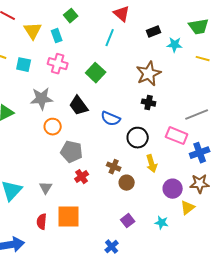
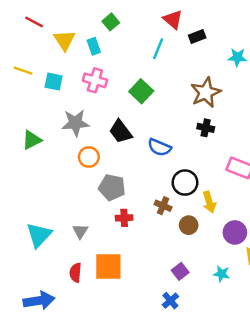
black rectangle: (154, 32) -> (197, 37), moved
black circle: (138, 138) -> (185, 183), moved
red cross: (82, 177) -> (124, 218), turned 32
brown circle: (127, 183) -> (189, 225), moved
blue cross: (112, 247) -> (170, 301), moved

